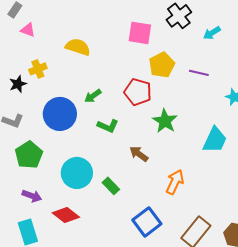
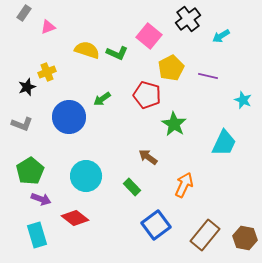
pink triangle: (28, 30) -> (48, 27), moved, turned -42
pink square: (140, 33) -> (149, 36), turned 30
green L-shape: (108, 126) -> (117, 53), moved
green pentagon: (29, 155) -> (30, 171), moved
green rectangle: (111, 186) -> (132, 187), moved

